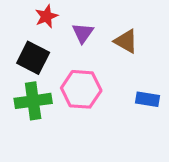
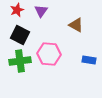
red star: (46, 16) -> (17, 10), moved
purple triangle: (83, 33) -> (41, 11), moved

